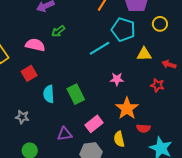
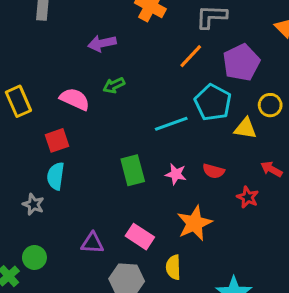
yellow triangle: (144, 54) -> (245, 128), moved
pink star: (117, 79) -> (176, 174), moved
cyan semicircle: (49, 94) -> (56, 176), moved
green rectangle: (76, 94) -> (133, 170), moved
pink rectangle: (94, 124) -> (140, 237), turned 60
red semicircle: (143, 128) -> (214, 171), moved

